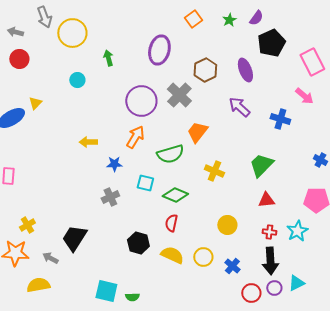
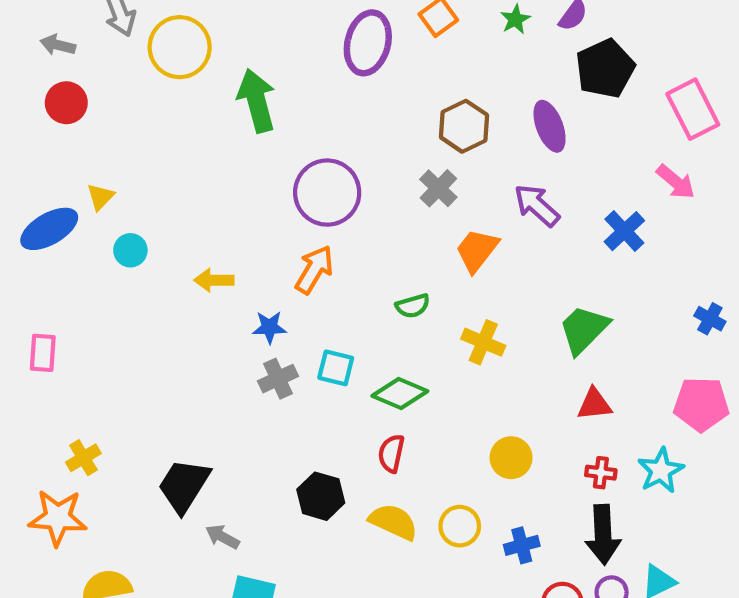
purple ellipse: (159, 50) -> (368, 43), moved
green arrow: (108, 58) -> (257, 101), size x1.8
cyan circle: (77, 80) -> (130, 250), moved
gray cross: (179, 95) -> (438, 188), moved, size x0.7
blue cross: (280, 119) -> (624, 231), turned 30
orange trapezoid: (197, 132) -> (477, 250), moved
green semicircle: (170, 154) -> (413, 306), moved, size x0.6
gray cross: (110, 197) -> (278, 379), moved
gray arrow: (50, 258) -> (222, 537), moved
blue cross: (232, 266) -> (522, 545), turned 35

